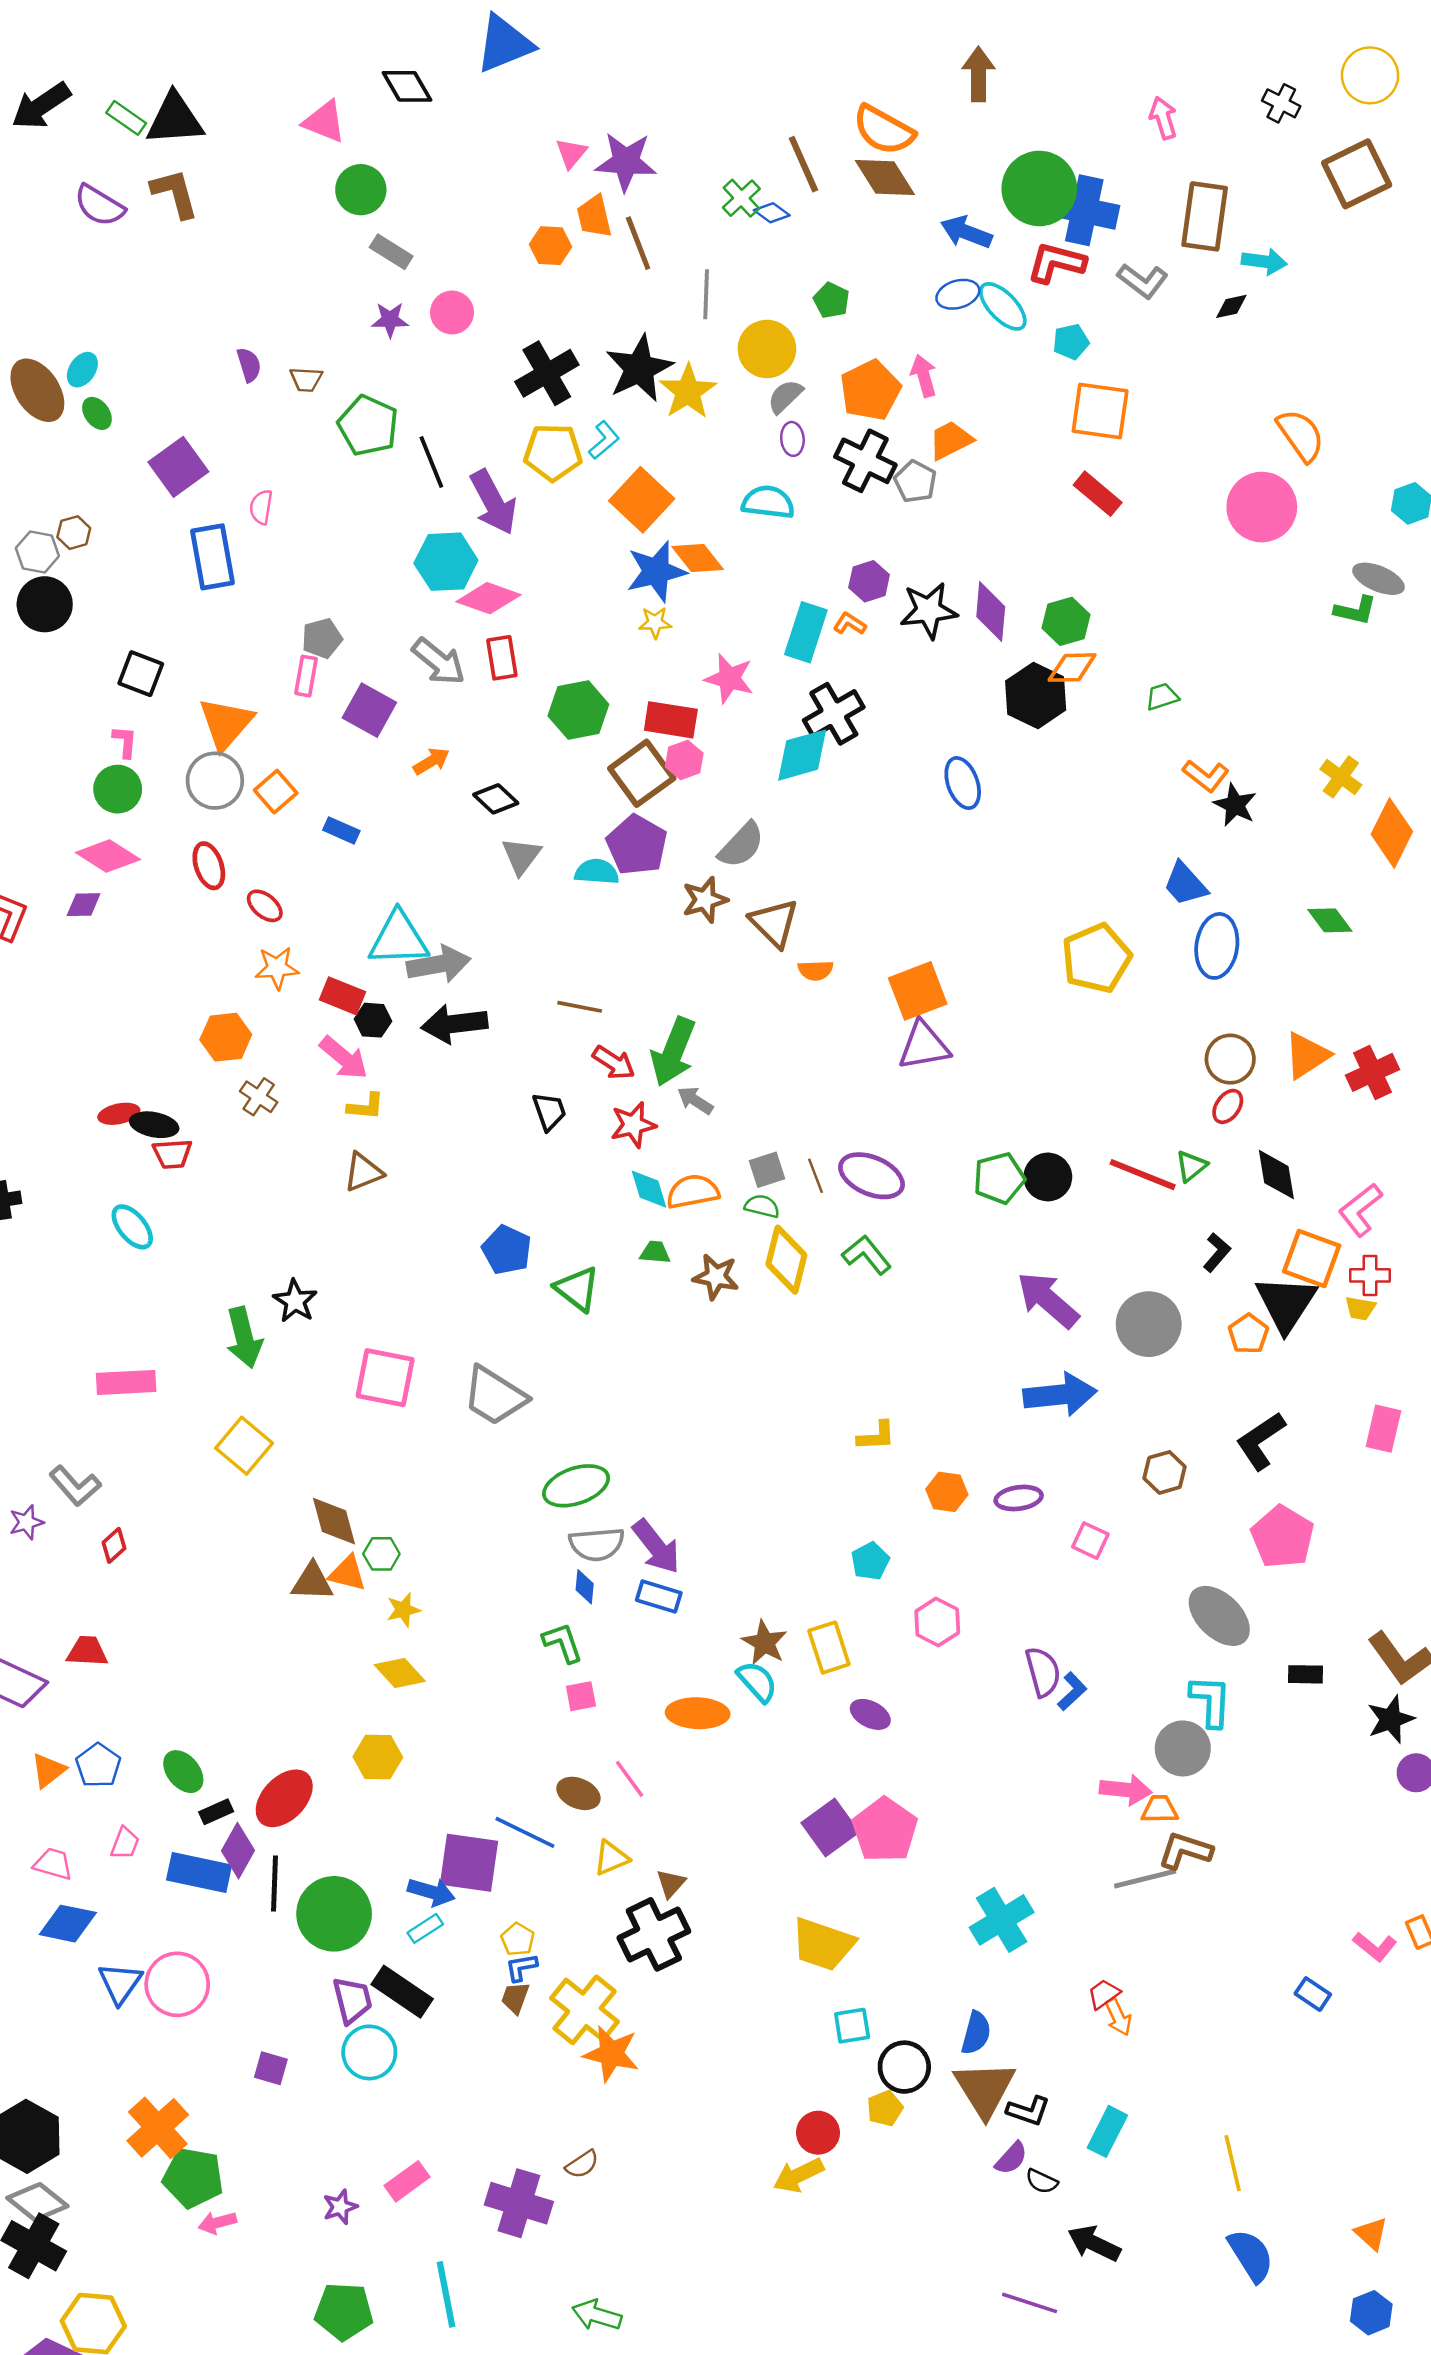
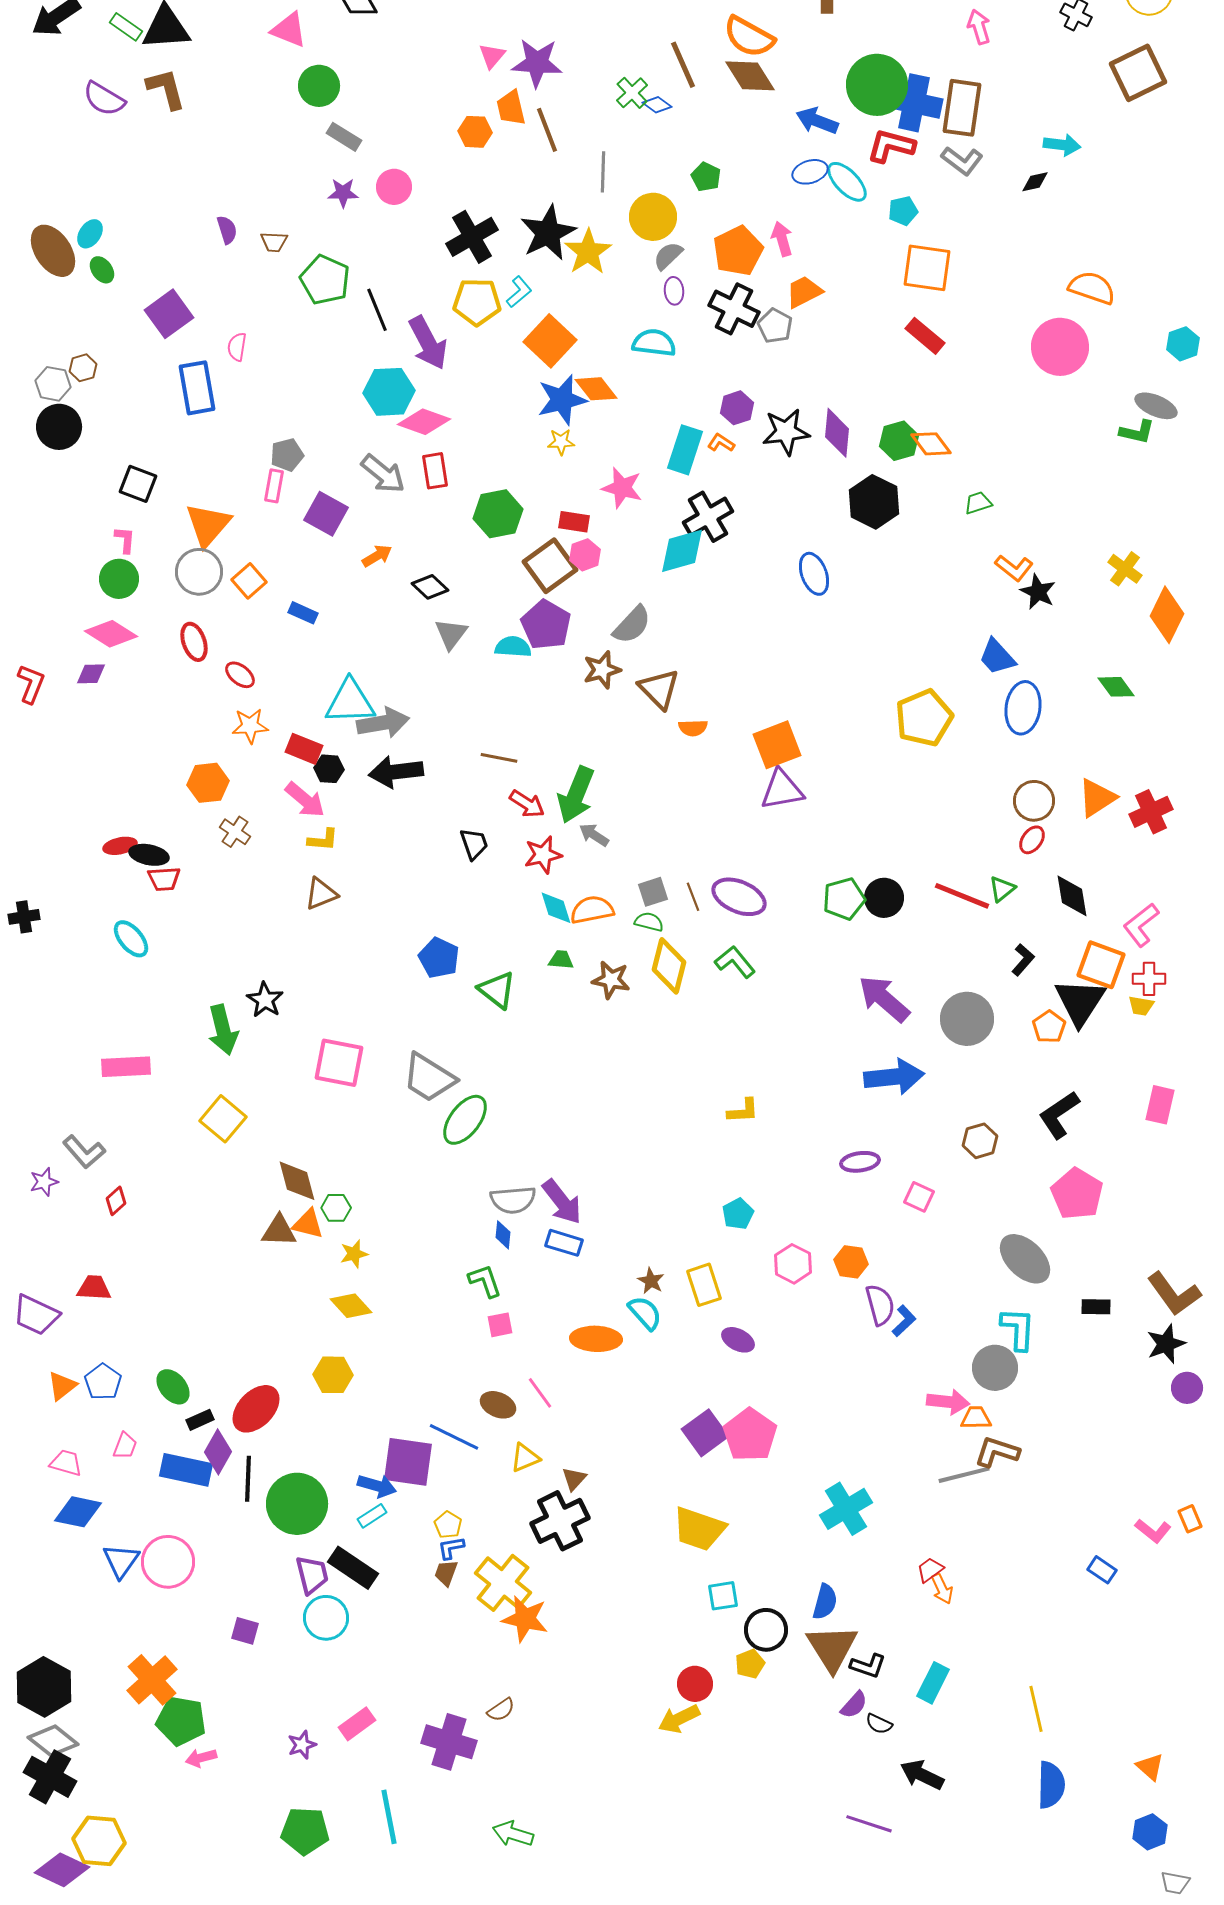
brown rectangle: (1205, 216) -> (962, 108), moved
orange semicircle: (1301, 435) -> (1092, 288), turned -36
orange diamond: (1072, 668) -> (931, 444), moved, turned 54
red rectangle: (671, 720) -> (574, 522), size x0.7
green ellipse: (576, 1486) -> (465, 1120), moved, turned -34
orange hexagon: (947, 1492) -> (851, 1262), moved
brown star: (764, 1643) -> (651, 1281), size x0.7
blue semicircle: (1251, 2255) -> (1051, 1785), turned 33

